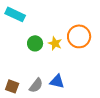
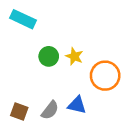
orange circle: (79, 36) -> (105, 76), moved

